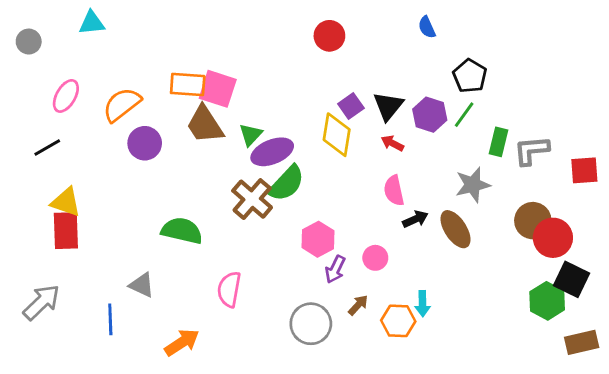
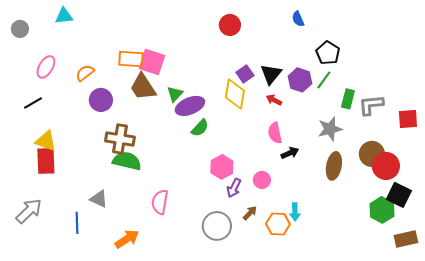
orange semicircle: (122, 105) -> (85, 73), size x0.7
green semicircle: (286, 183) -> (200, 128), size x0.7
brown cross: (252, 199) -> (120, 139), moved, turned -32
brown ellipse: (456, 229) -> (334, 166), moved, turned 44

